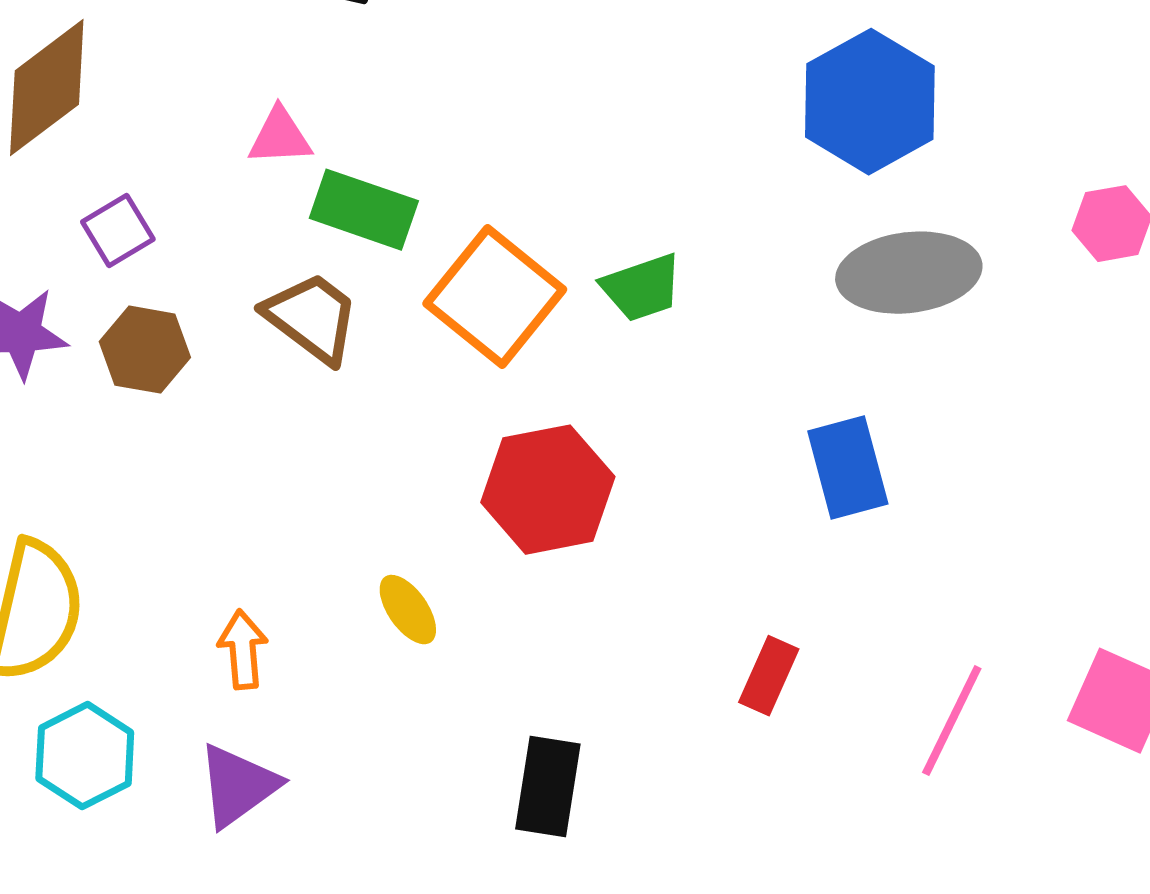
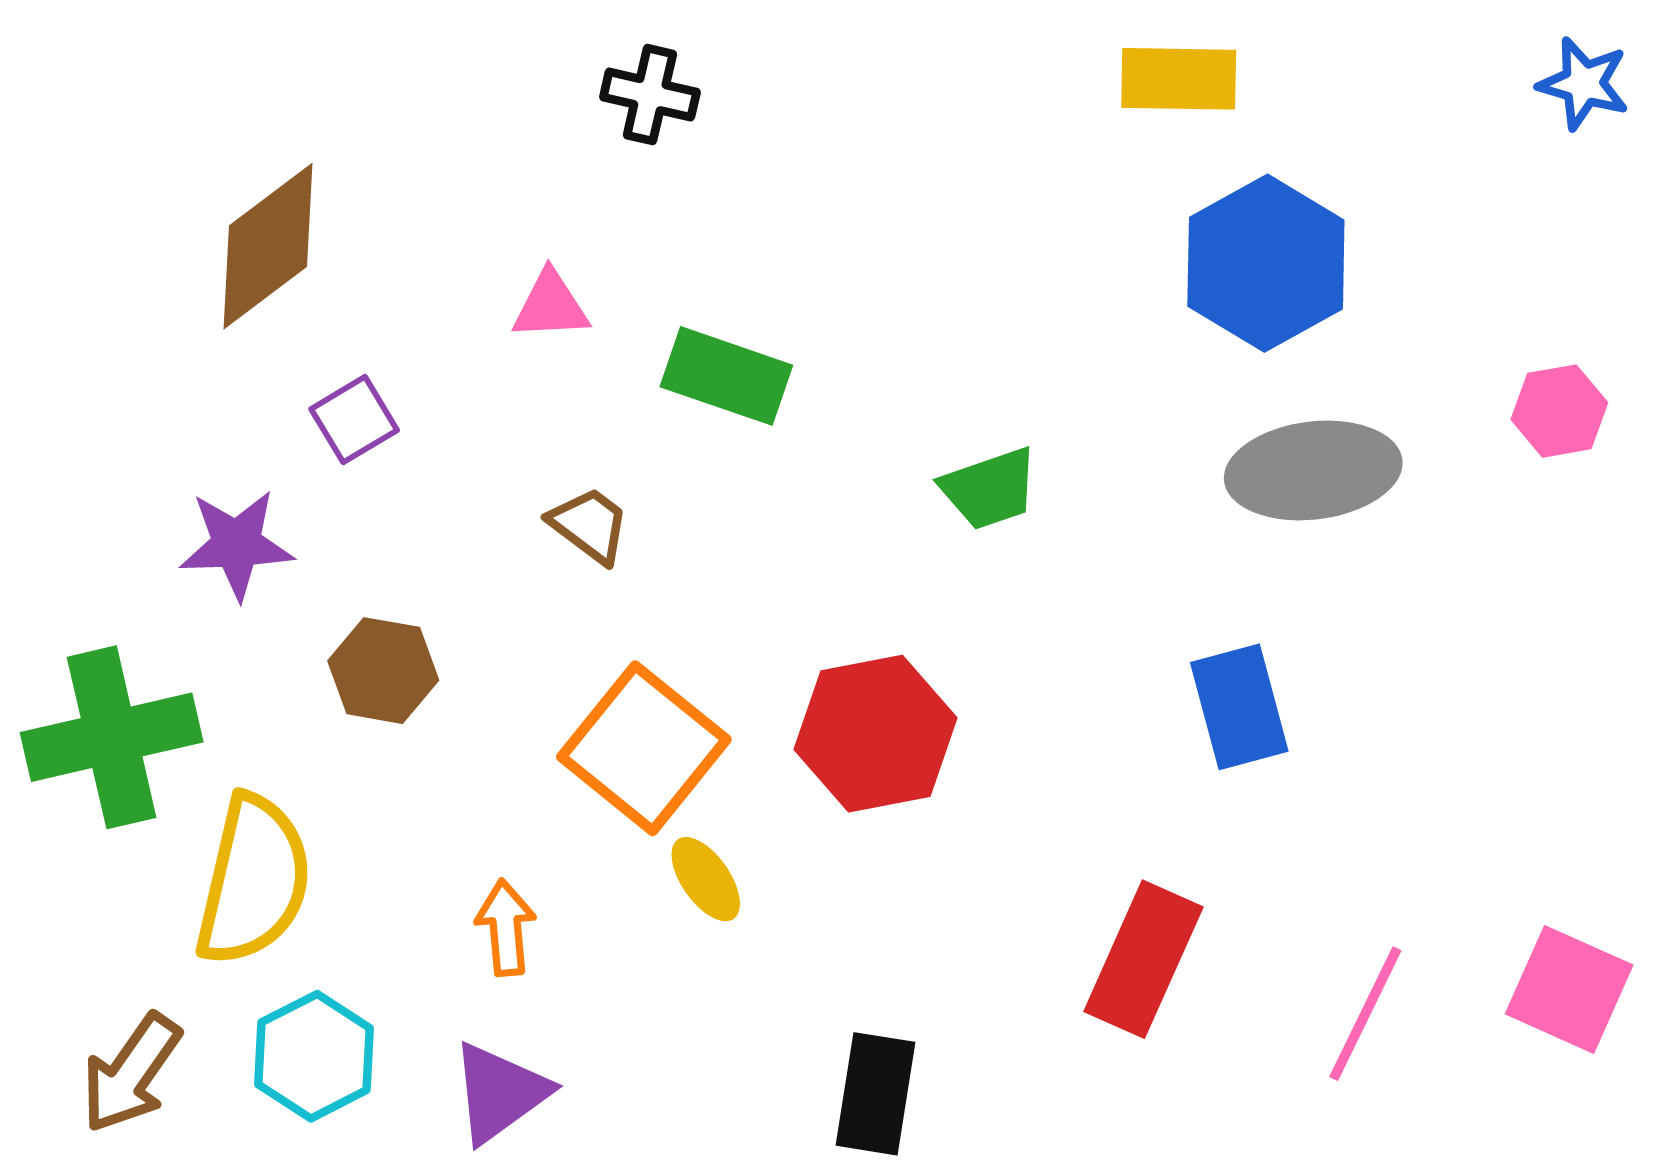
green rectangle: (364, 210) -> (726, 376), moved
orange square: (495, 297) -> (644, 748), moved
brown trapezoid: (312, 318) -> (589, 525), size x0.7
brown hexagon: (145, 350) -> (383, 671), moved
red rectangle: (769, 676) -> (1143, 959), size x1.6

